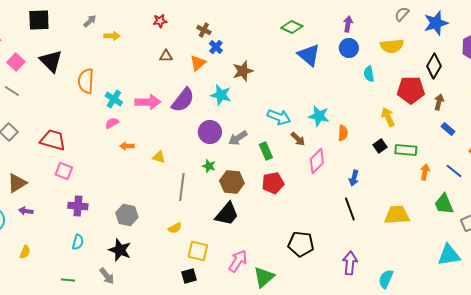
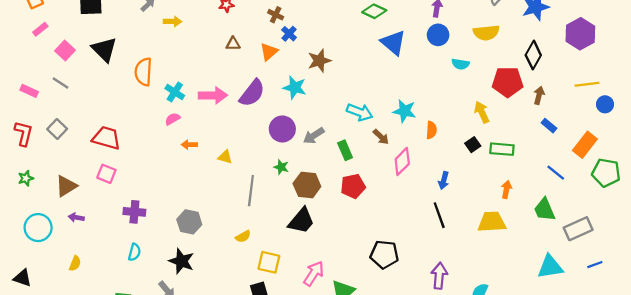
cyan semicircle: (369, 74) -> (460, 64), turned -70
pink square: (64, 171) -> (106, 174), moved
orange arrow: (425, 172) -> (506, 189), moved

